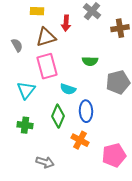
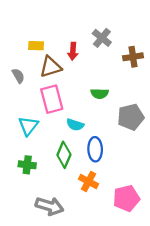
yellow rectangle: (37, 11) -> (36, 46), moved
gray arrow: (45, 162) -> (49, 206), size x1.4

